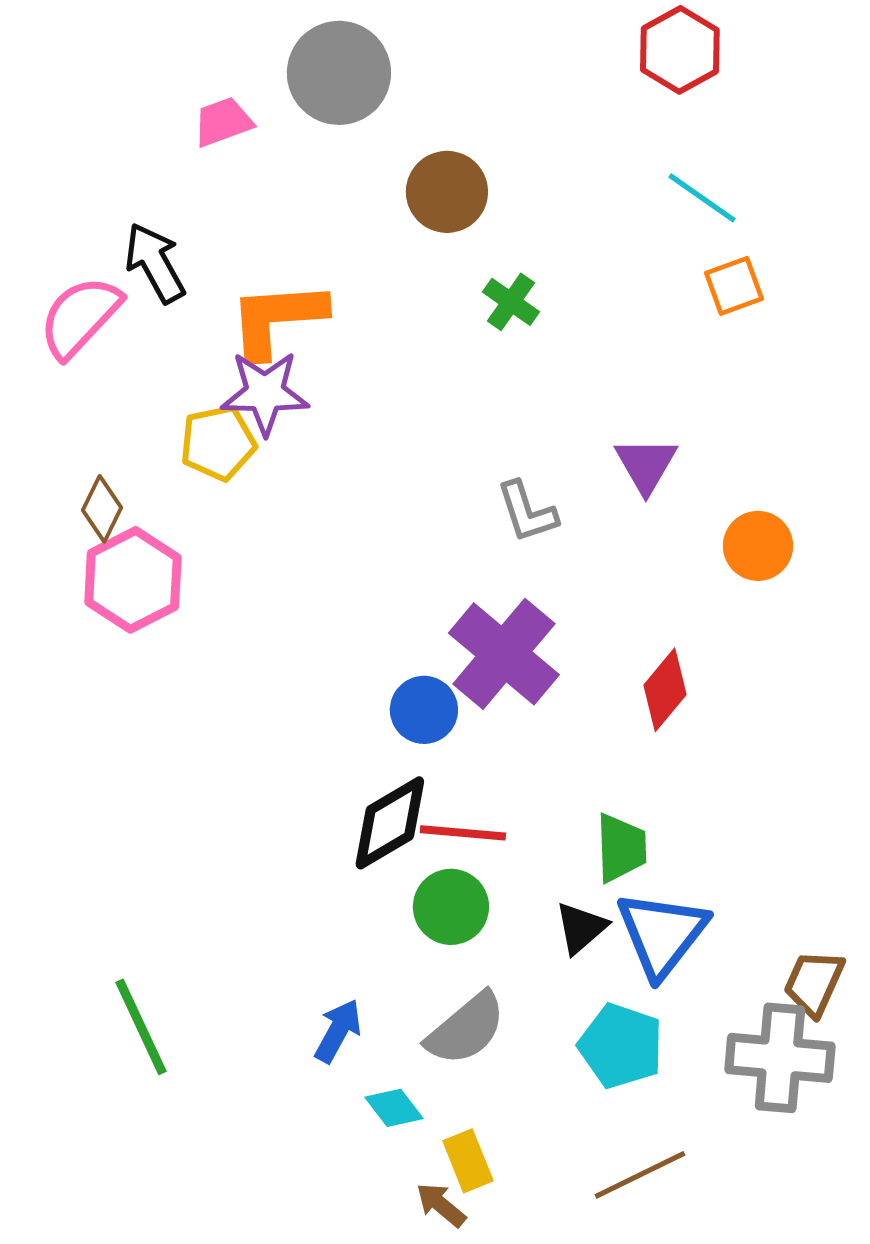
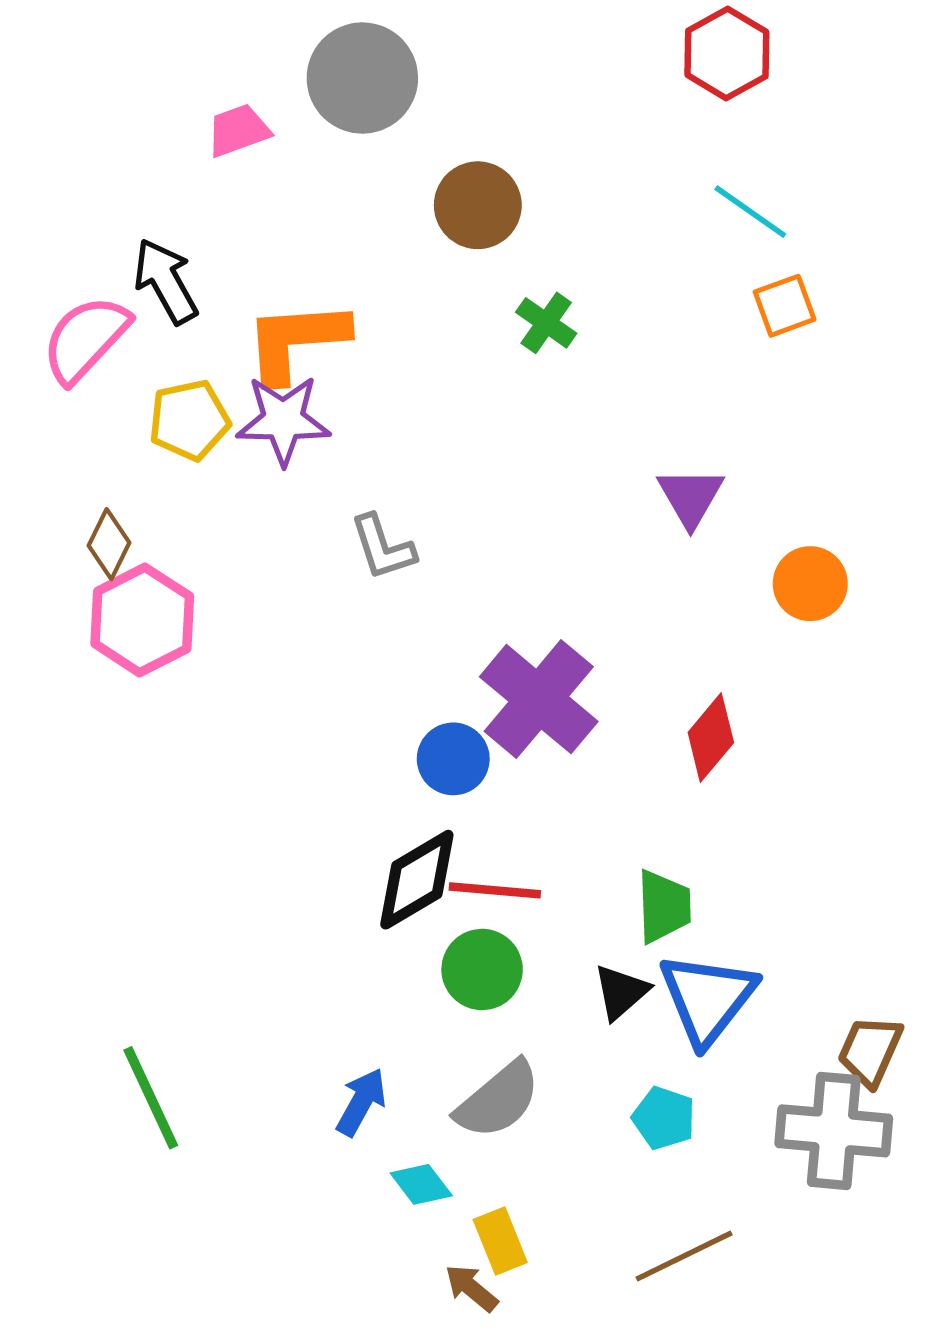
yellow pentagon: (218, 443) -> (189, 420), moved
gray L-shape: (527, 512) -> (383, 547), moved
cyan pentagon: (621, 1046) -> (664, 1118), size x0.7

